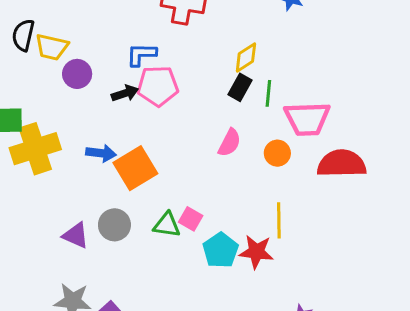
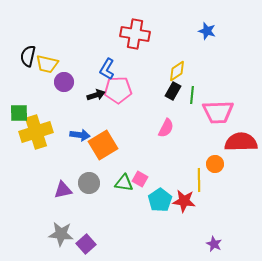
blue L-shape: (141, 54) -> (107, 69), turned -60
orange circle: (277, 153) -> (215, 164), moved
purple triangle: (76, 235) -> (63, 190), turned -36

